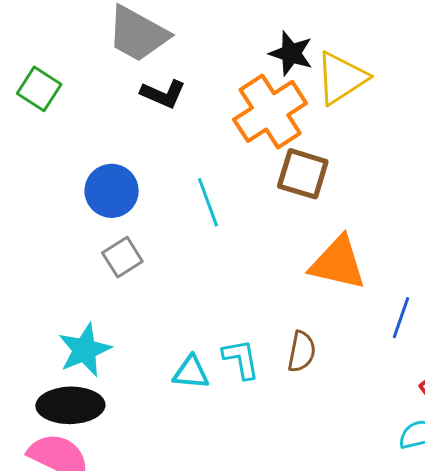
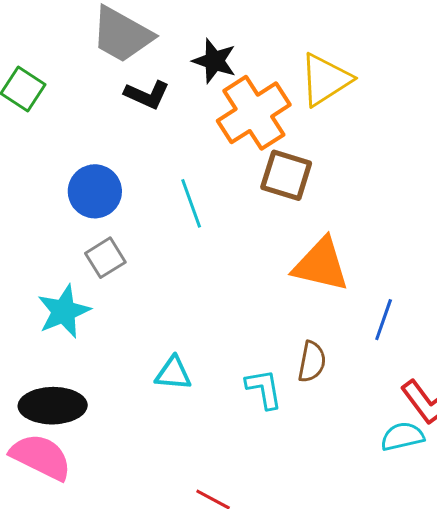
black star: (291, 53) -> (214, 61), moved
cyan star: (85, 350) -> (64, 311), moved
brown semicircle: (302, 352) -> (312, 362), moved
cyan L-shape: (241, 359) -> (264, 389), moved

